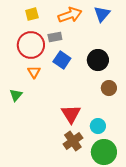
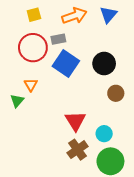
blue square: (62, 60) -> (66, 64), size x1.4
orange triangle: (34, 72) -> (31, 85), moved

